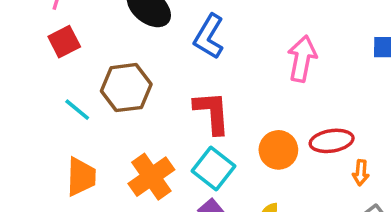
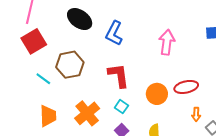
red square: (64, 42) -> (34, 41), size x1.4
cyan square: (213, 169) -> (121, 107), size x0.6
orange arrow: (361, 173) -> (196, 114), moved

